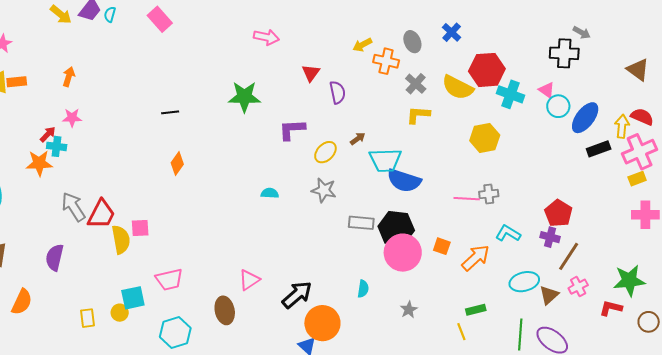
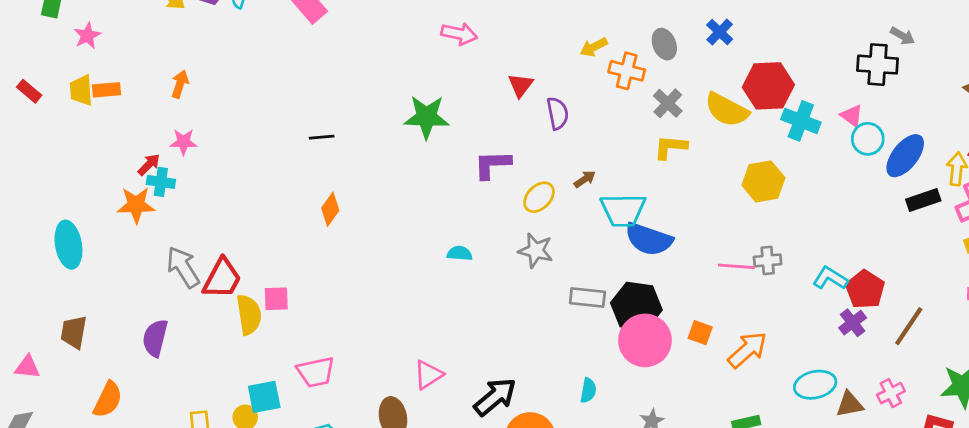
cyan L-shape: (508, 233) -> (830, 278), moved
purple cross: (550, 237) -> (853, 323), turned 36
brown line: (569, 256) -> (909, 326), moved
brown triangle: (549, 295) -> (850, 404), turned 30

